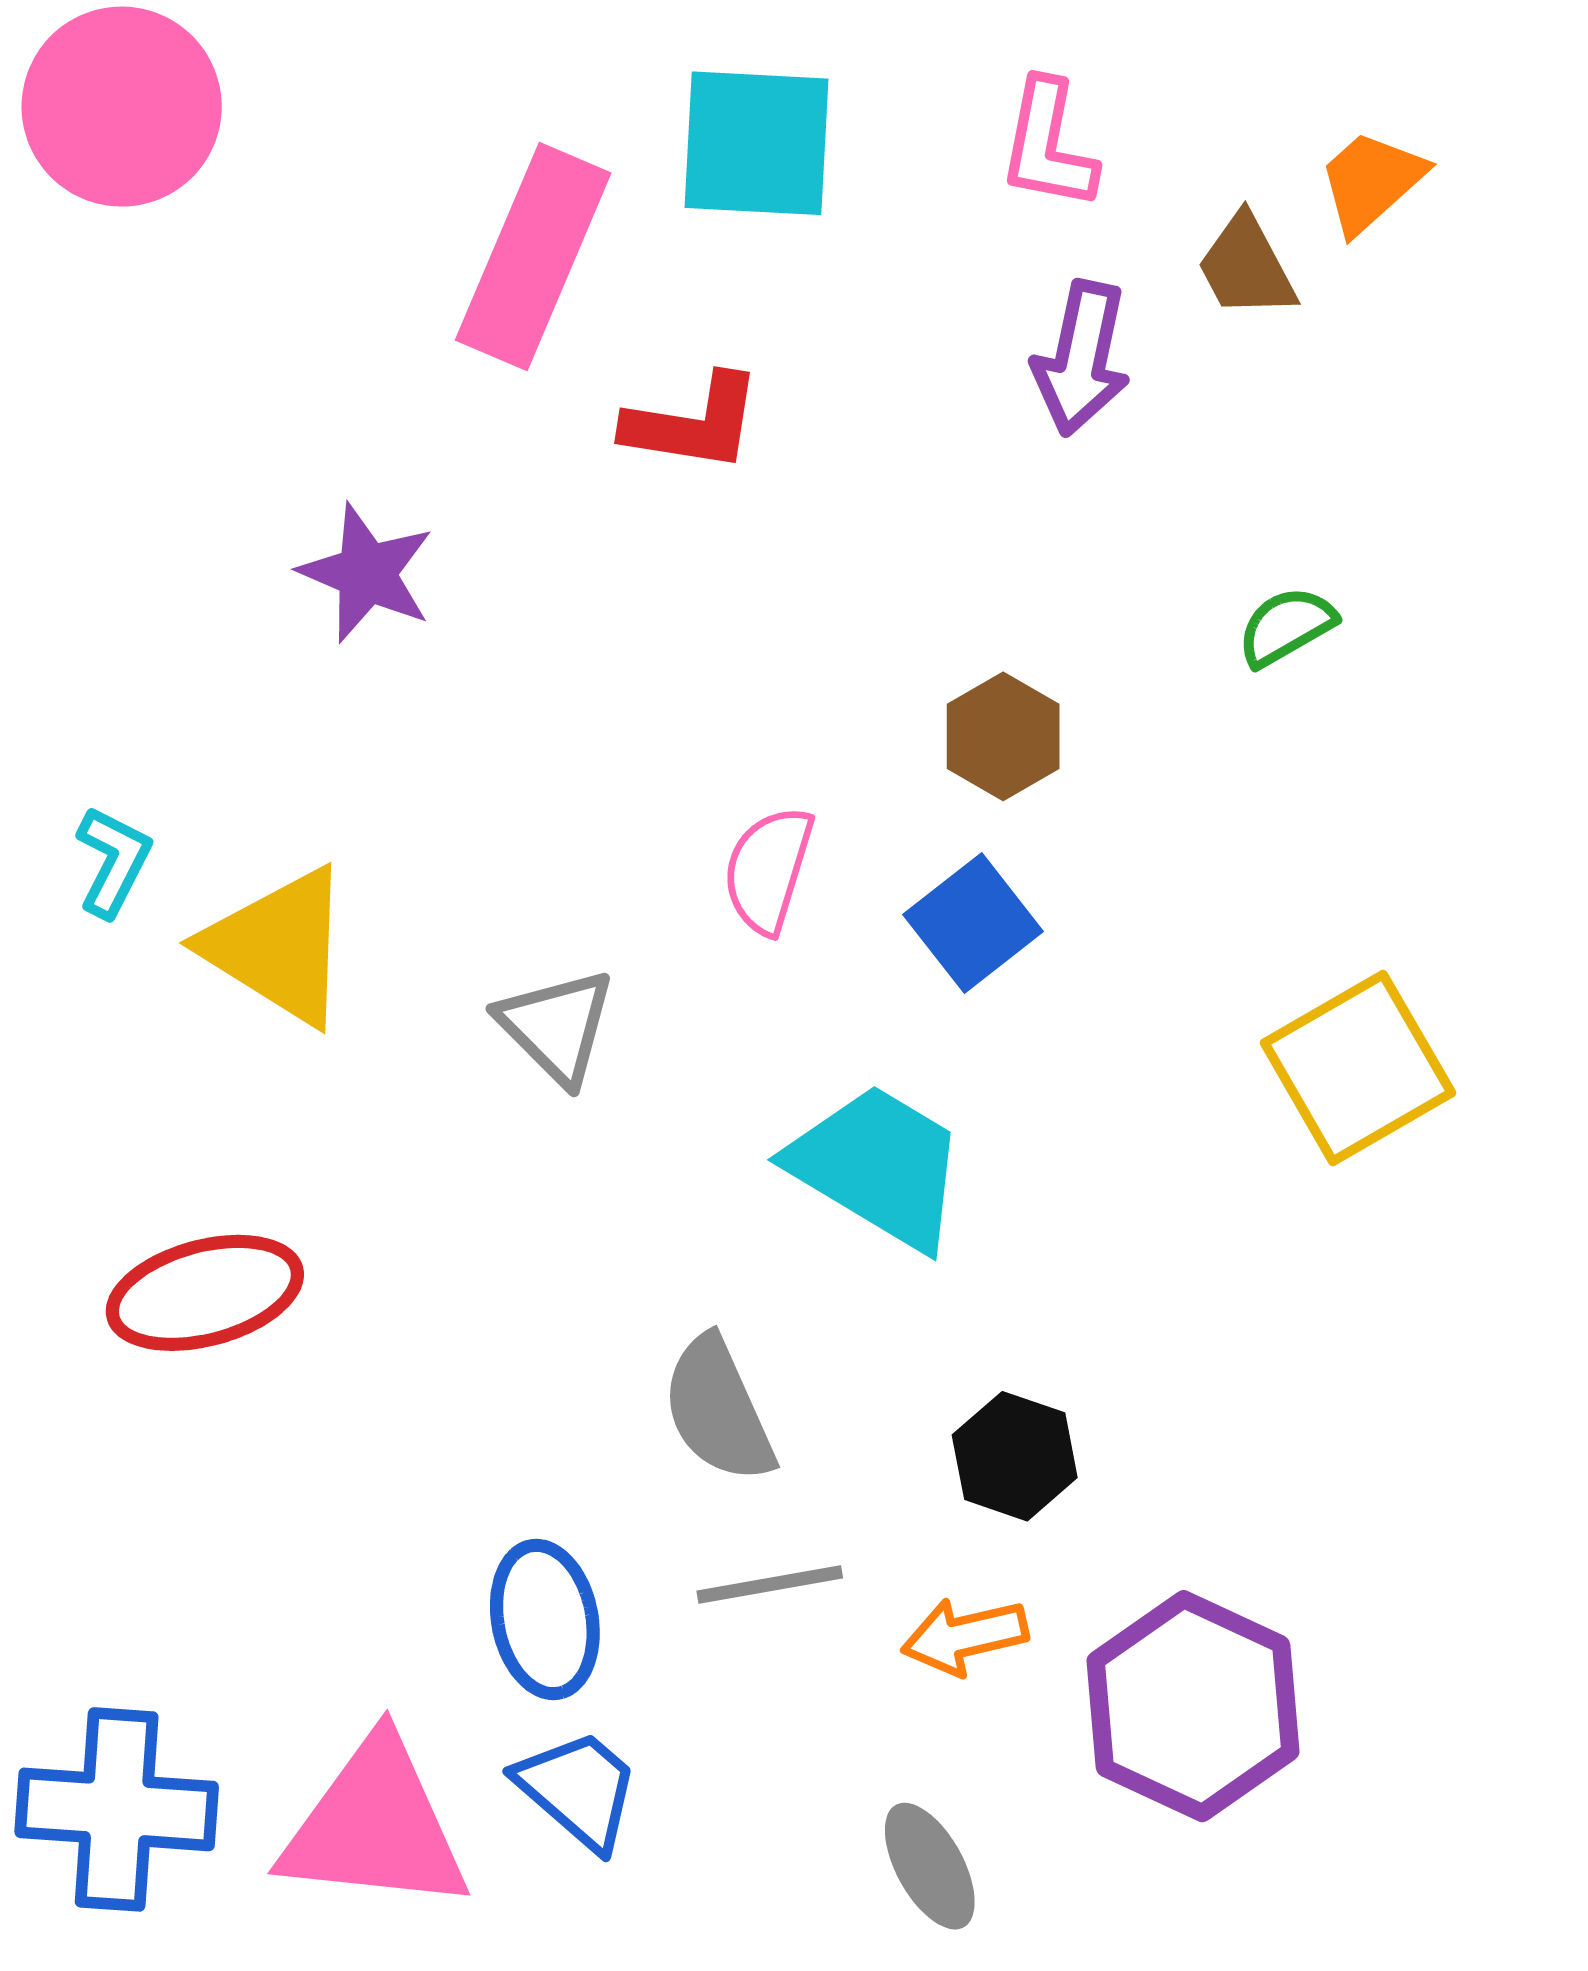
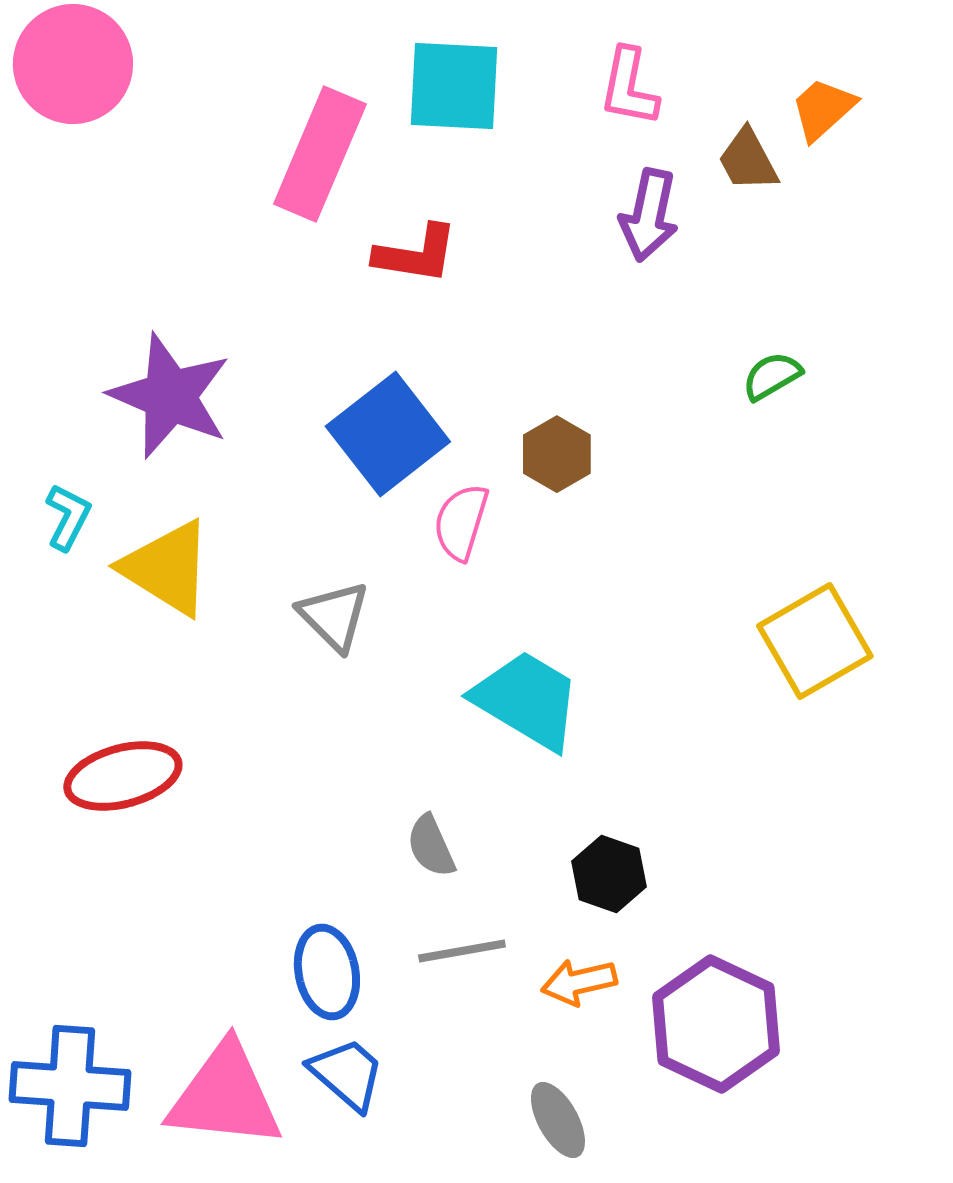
purple star: (367, 573) -> (170, 396), moved, size x1.5
brown hexagon: (1003, 736) -> (557, 454), moved
blue square: (973, 923) -> (388, 434), moved, size x1.5
gray semicircle: (718, 1410) -> (431, 846), size x0.7

